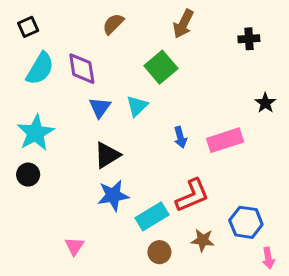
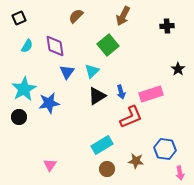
cyan semicircle: (40, 69) -> (27, 46), size x0.6
black triangle: (107, 155) -> (97, 96), moved
blue star: (113, 195) -> (49, 103), moved
red L-shape: (192, 195) -> (131, 117), moved

